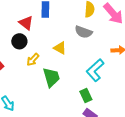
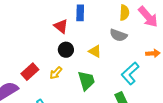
black circle: (19, 41) -> (66, 50), moved
yellow arrow: (33, 60) -> (56, 73), moved

